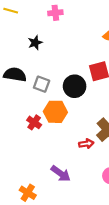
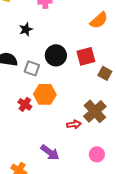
black circle: (75, 86) -> (56, 55), moved

